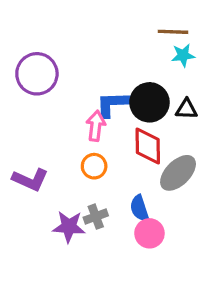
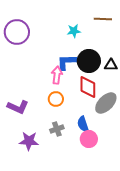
cyan star: (183, 55) -> (74, 31), moved
purple circle: (37, 74) -> (17, 32), moved
purple star: (69, 227) -> (29, 141), moved

